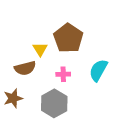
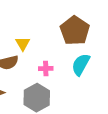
brown pentagon: (68, 38) -> (75, 31), moved

